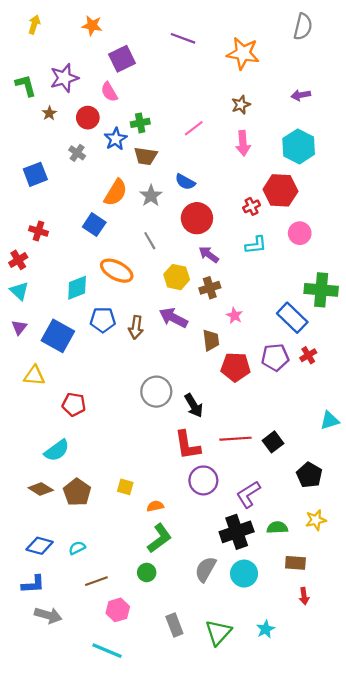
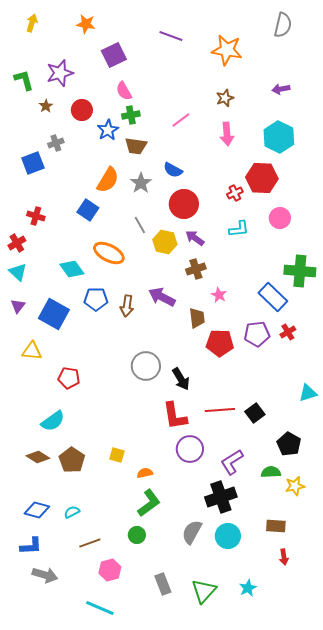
pink semicircle: (109, 92) -> (124, 91), moved
gray cross: (77, 153) -> (56, 143), moved, turned 35
yellow hexagon: (177, 277) -> (165, 242), moved
cyan diamond: (77, 288) -> (72, 269), turned 75
green semicircle: (277, 528) -> (271, 472), moved

